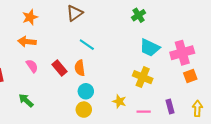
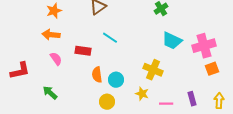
red rectangle: (59, 68) -> (83, 51), moved, turned -42
orange semicircle: (80, 68) -> (97, 75), moved
yellow cross: (143, 77) -> (153, 70), moved
cyan circle: (86, 91) -> (116, 80), moved

